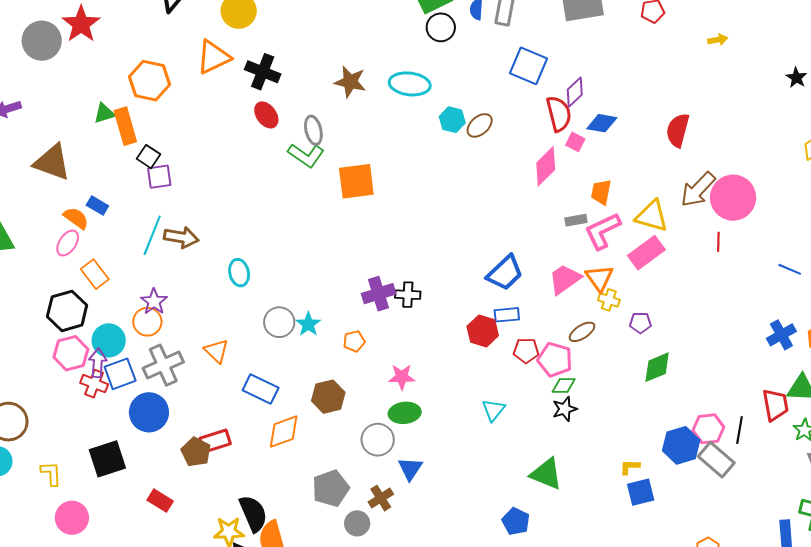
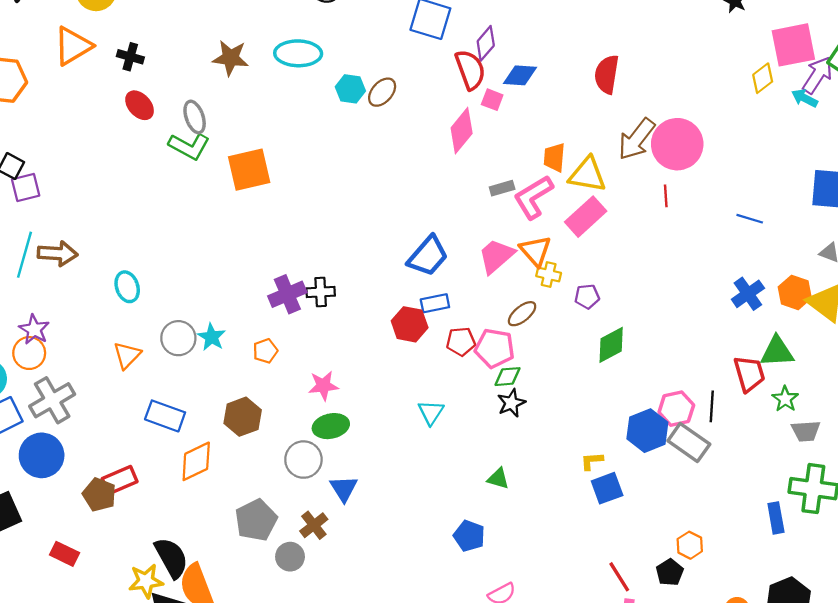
black cross: (263, 72) -> (130, 57), size x0.7
orange trapezoid: (601, 192) -> (554, 157), moved
orange triangle: (216, 351) -> (127, 355), moved, turned 36
green triangle: (546, 474) -> (498, 479), size x0.6

